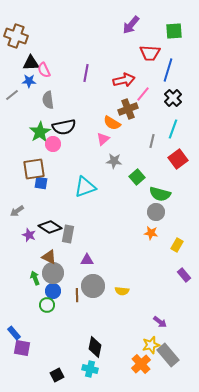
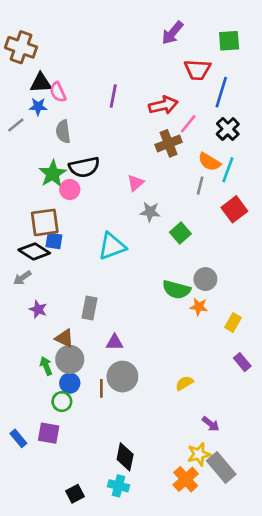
orange semicircle: (112, 123) -> (209, 162), moved
green semicircle: (160, 194) -> (176, 290), moved
black diamond: (50, 227) -> (34, 251), moved
yellow semicircle: (122, 291) -> (184, 383), moved, turned 144
purple square: (22, 348) -> (49, 433), moved

